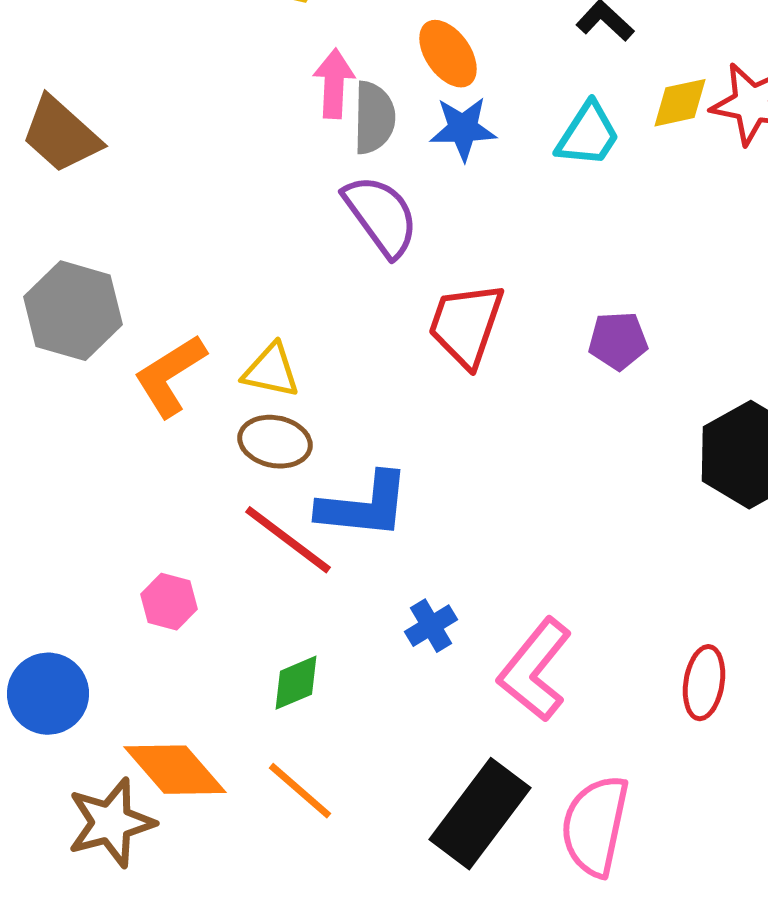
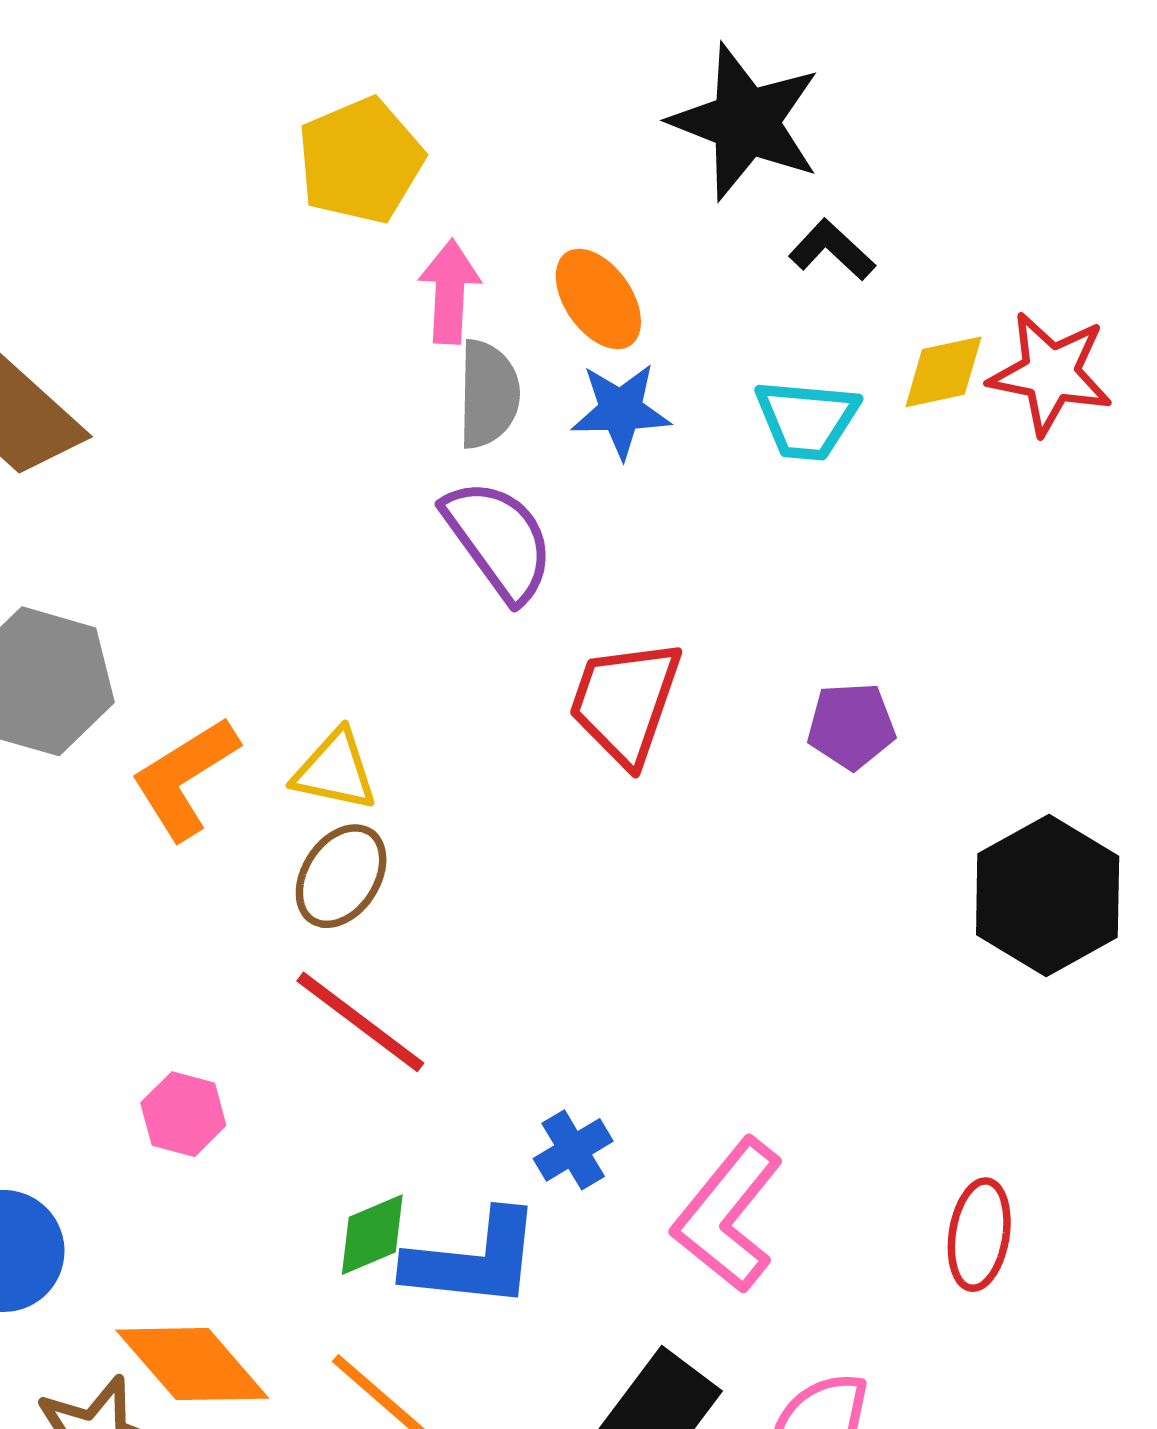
pink arrow: (334, 84) -> (450, 292), moved
cyan trapezoid: (588, 135) -> (807, 419), turned 62
brown ellipse: (275, 442) -> (341, 876), turned -68
blue L-shape: (364, 506) -> (473, 1260), moved

